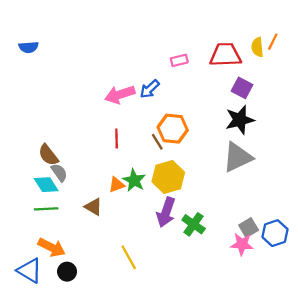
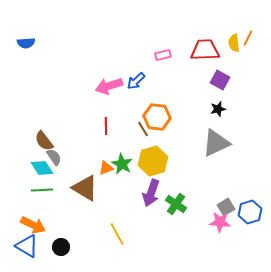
black star: (240, 120) -> (218, 109), size x0.6
brown triangle: (93, 207) -> (85, 188), size x1.6
orange arrow: (52, 247) -> (33, 225), moved

